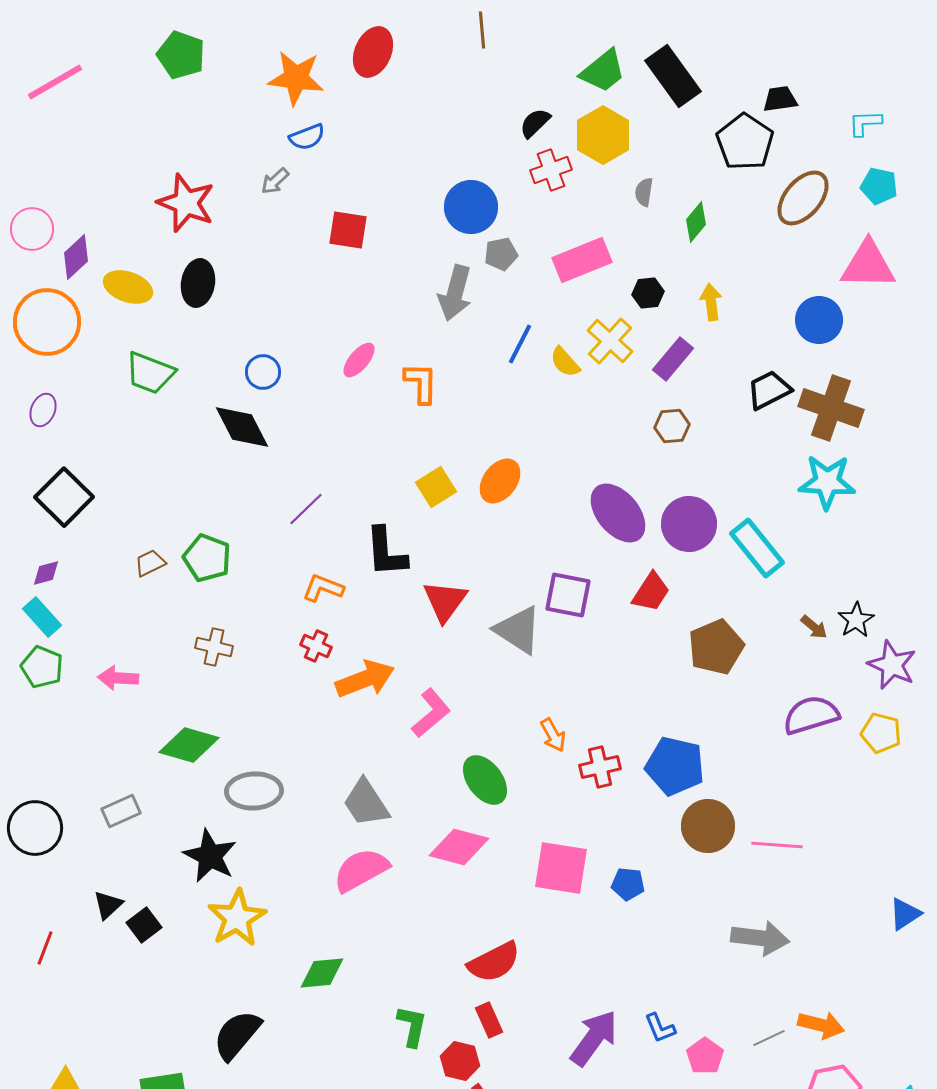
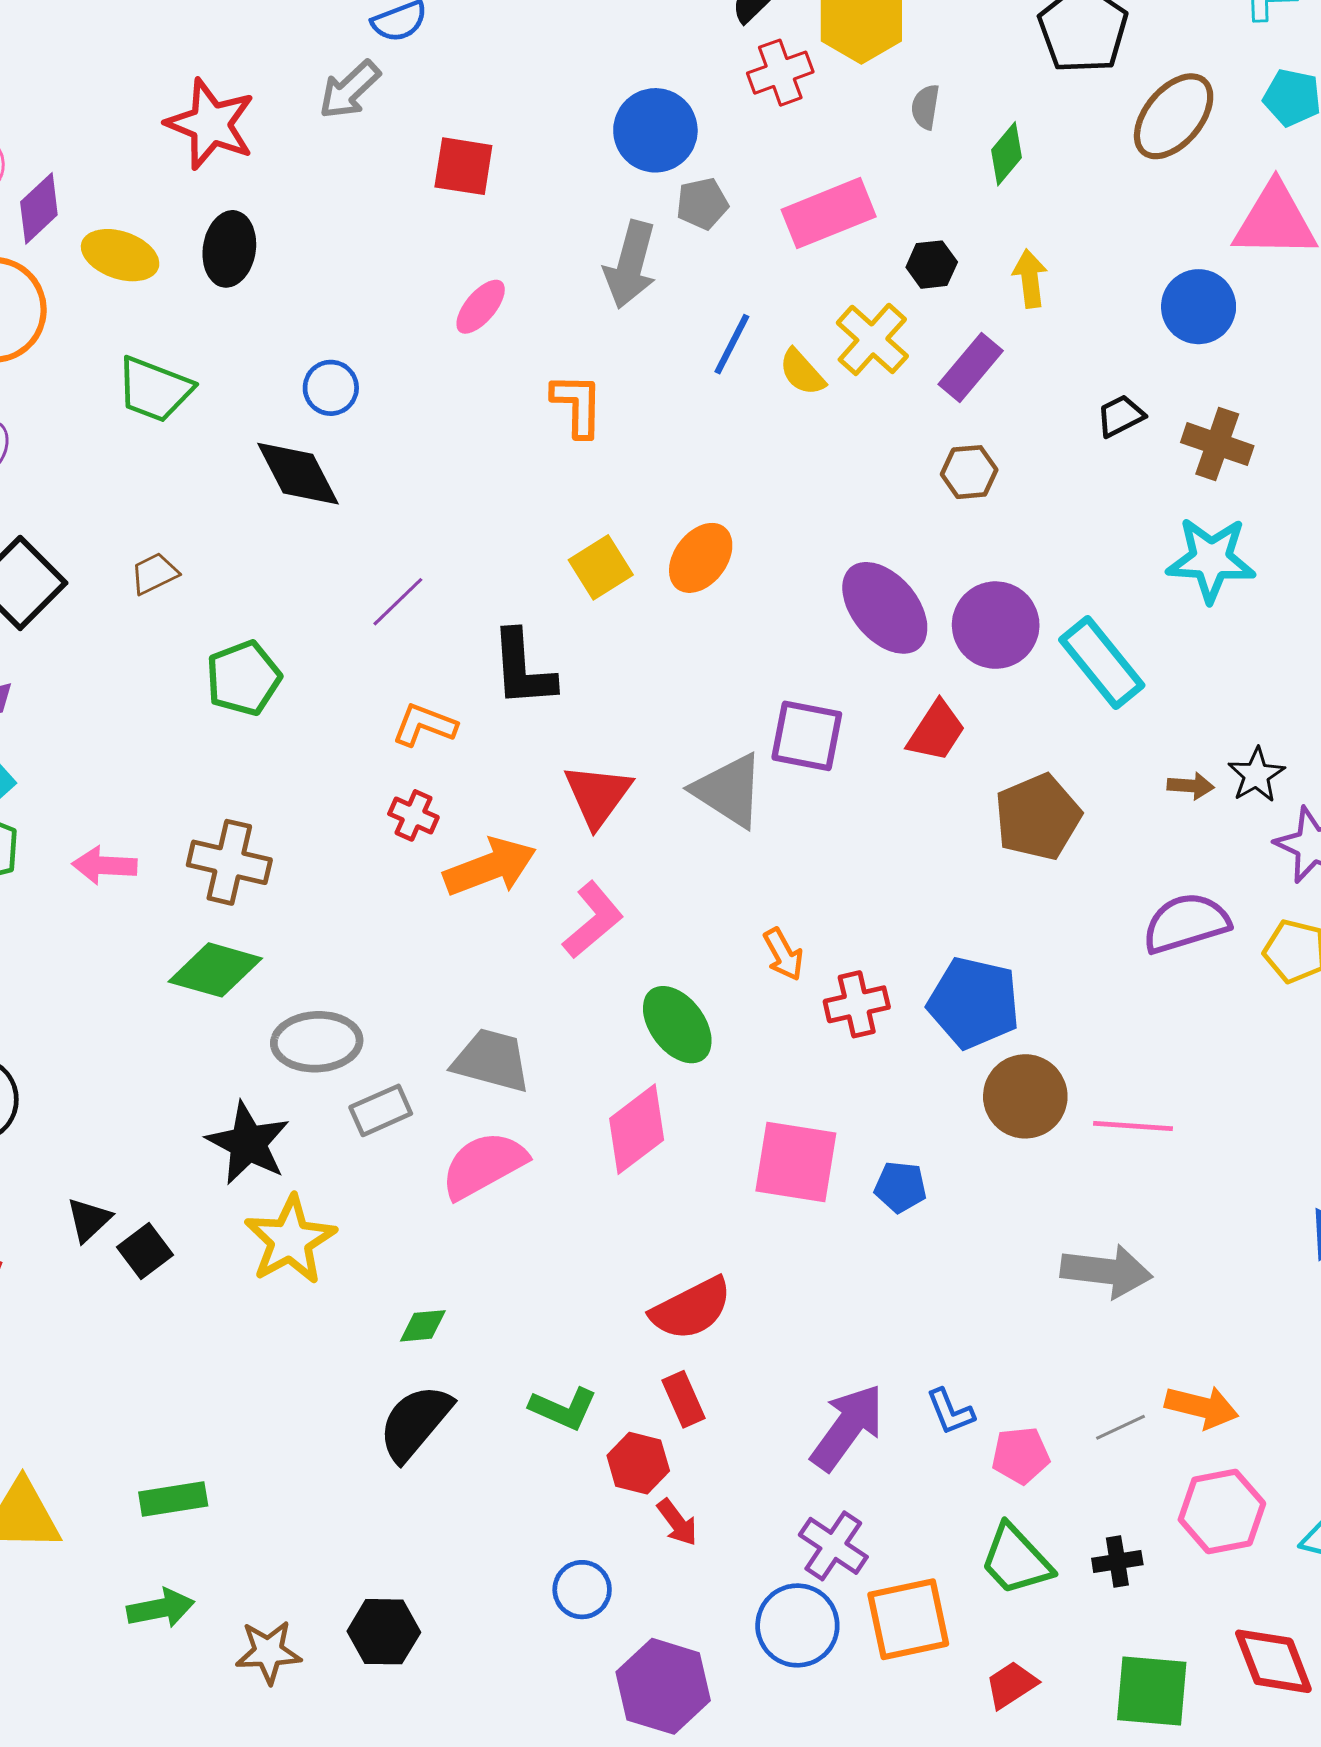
gray arrow: (275, 181) -> (349, 90), size x1.4
pink ellipse: (359, 360) -> (481, 307), moved
black trapezoid: (769, 390) -> (1120, 416), size x0.7
brown cross: (831, 408) -> (1217, 444), size x0.7
green pentagon: (207, 558) -> (243, 678), turned 30
brown trapezoid: (150, 563) -> (154, 574), moved
red triangle: (445, 601) -> (598, 795), moved
brown arrow: (814, 627) -> (1191, 786), turned -36
brown cross: (214, 647) -> (229, 862), moved, size x1.4
gray trapezoid: (366, 803) -> (492, 1060), turned 138
gray rectangle: (121, 811) -> (381, 1110), moved
pink diamond: (459, 847) -> (637, 1129), turned -52
green diamond: (322, 973) -> (423, 1326), size x0.7
green L-shape: (412, 1026) -> (563, 1409), turned 102
black semicircle: (237, 1035) -> (415, 1423), moved
pink pentagon: (705, 1056) -> (1021, 1455), turned 30

